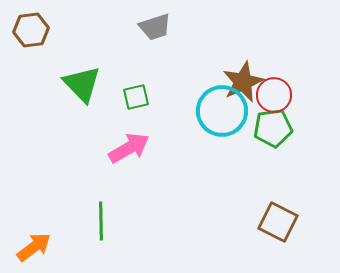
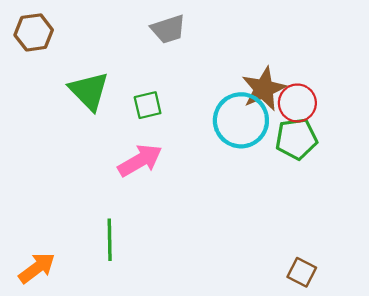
brown square: (278, 222) -> (302, 272), moved, size x0.7

